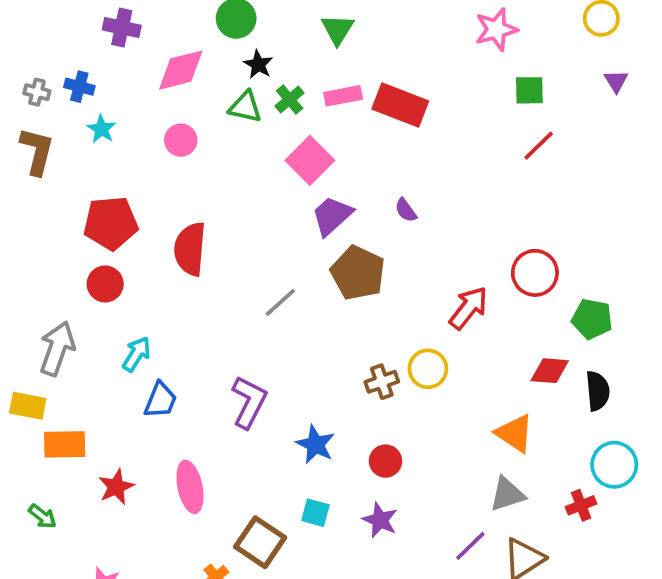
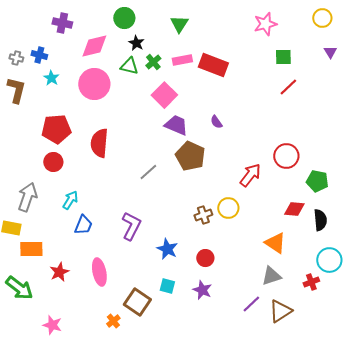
pink circle: (181, 140) -> (94, 84), size x1.8
purple trapezoid: (332, 216) -> (176, 125), turned 65
green arrow: (42, 516) -> (19, 288), size x1.8

